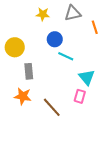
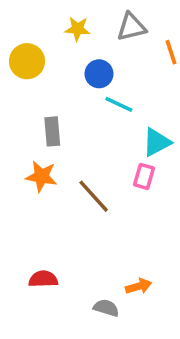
yellow circle: (15, 47) -> (27, 61), moved
cyan triangle: (87, 77) -> (157, 142), turned 42

